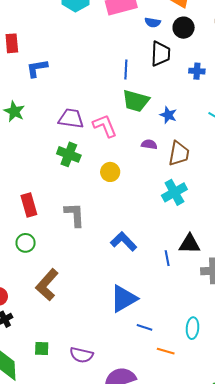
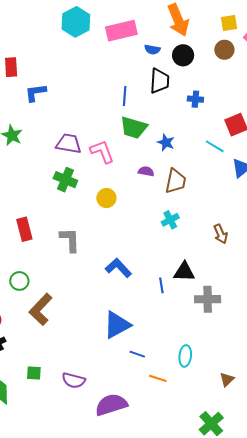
cyan cross: (174, 192) -> (170, 220), size x0.7
green circle: (26, 243) -> (19, 281), moved

